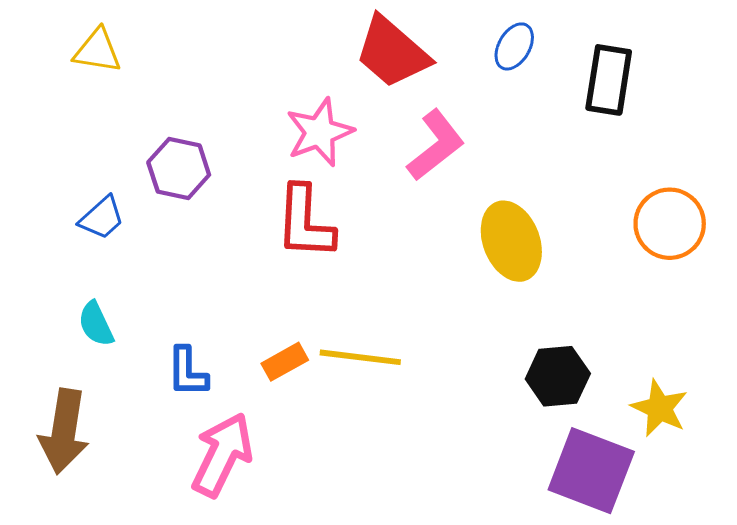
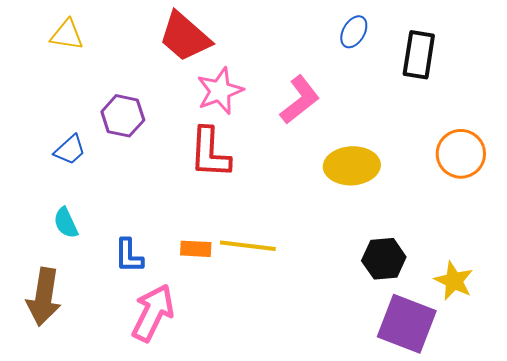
red trapezoid: (392, 52) -> (185, 37), moved
yellow ellipse: (511, 241) -> (352, 166), turned -72
orange rectangle: (285, 362) -> (196, 249), turned 32

